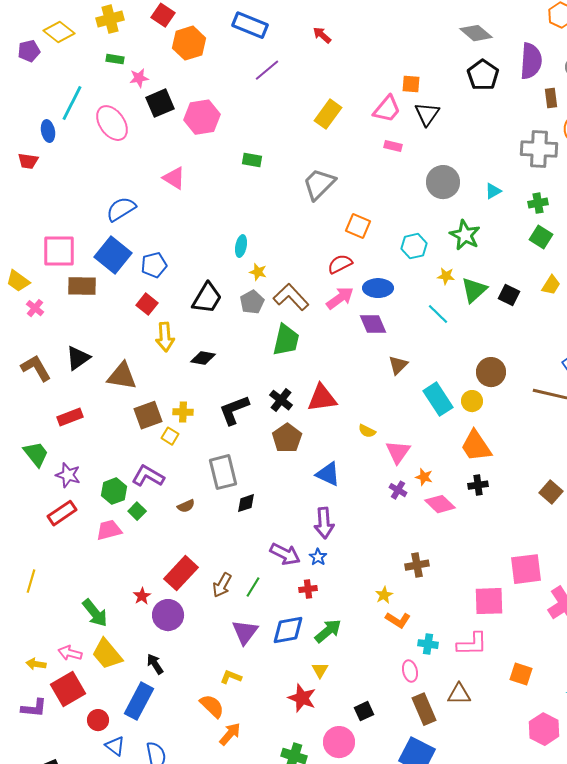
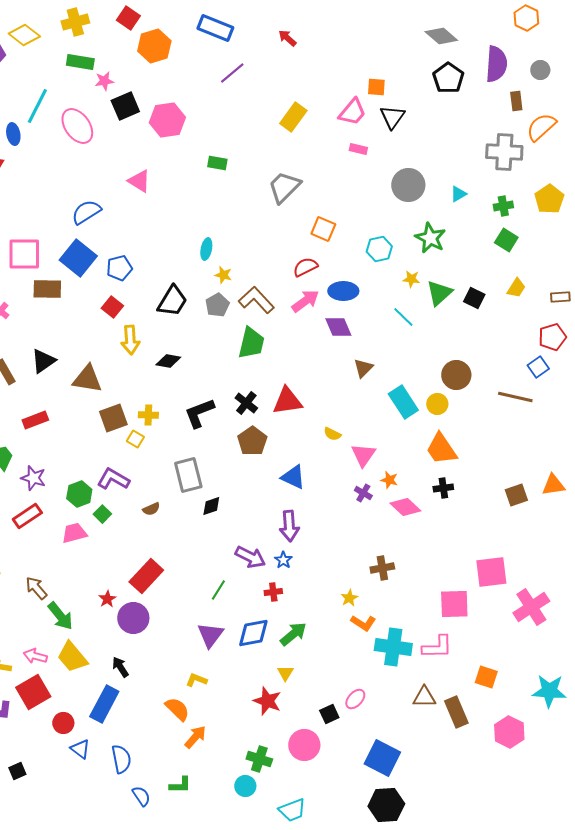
green rectangle: (115, 59) -> (80, 62), size x1.5
brown square: (551, 492) -> (516, 495), turned 30
brown arrow: (222, 585) -> (36, 588), moved, turned 110
cyan cross: (428, 644) -> (393, 647), size x1.8
pink ellipse: (410, 671) -> (355, 699), moved, turned 55
brown rectangle: (424, 709) -> (456, 712), moved

